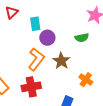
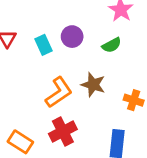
purple circle: (47, 38) -> (72, 37), moved
orange L-shape: (36, 59) -> (59, 92), turned 35

